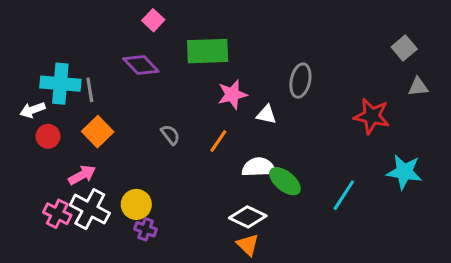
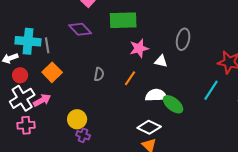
gray semicircle: (170, 135) -> (99, 74), turned 48
cyan line: (344, 195) -> (211, 90), moved
white cross: (90, 209) -> (22, 98), moved, turned 30
pink cross: (57, 214) -> (26, 125), turned -30

